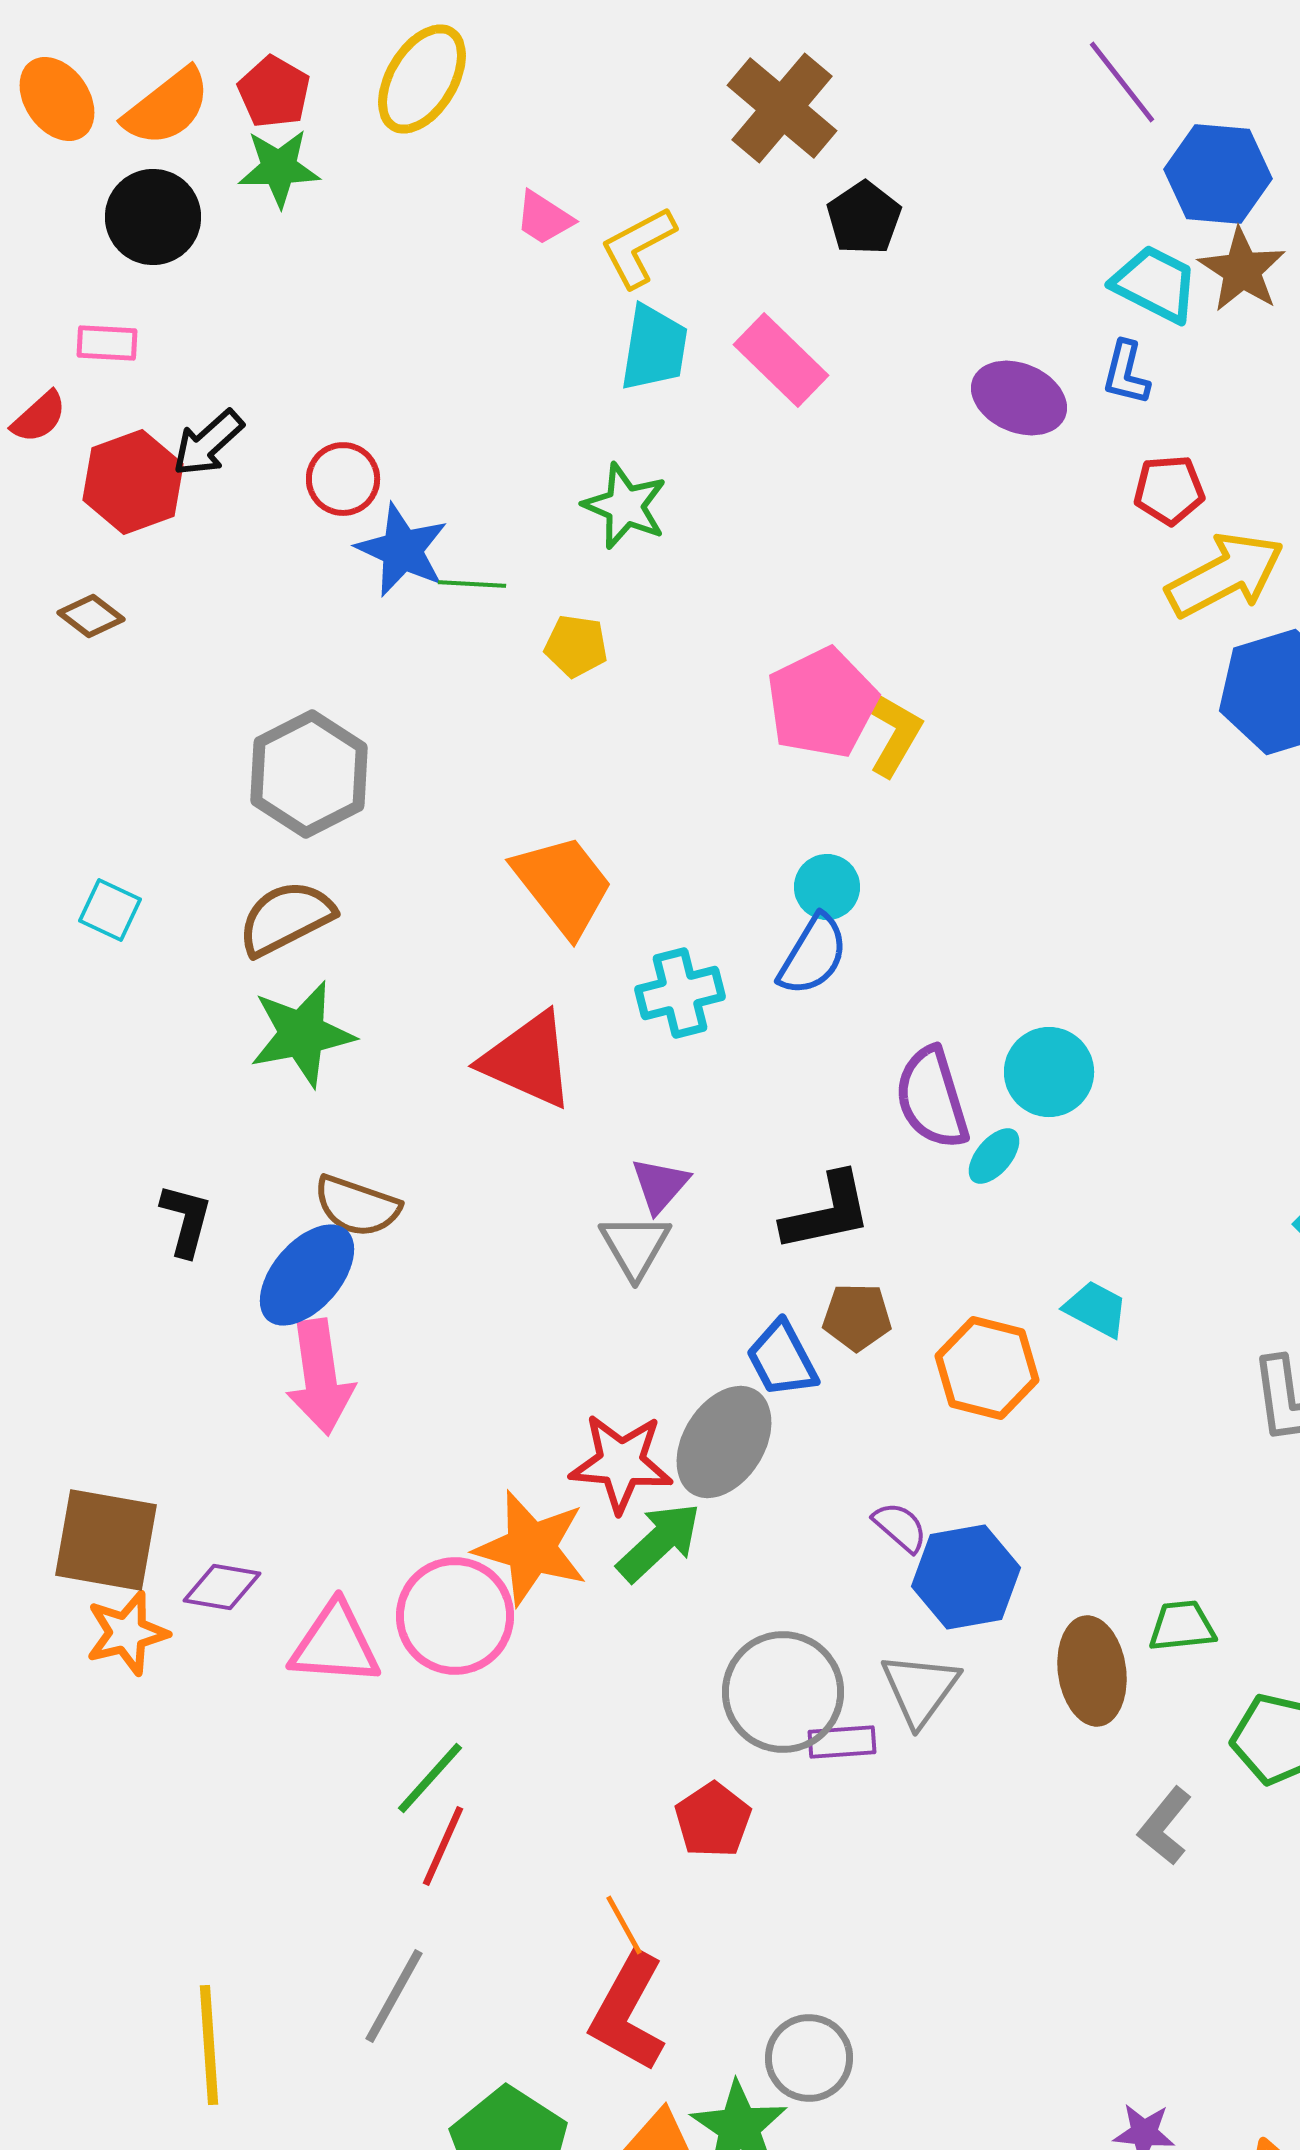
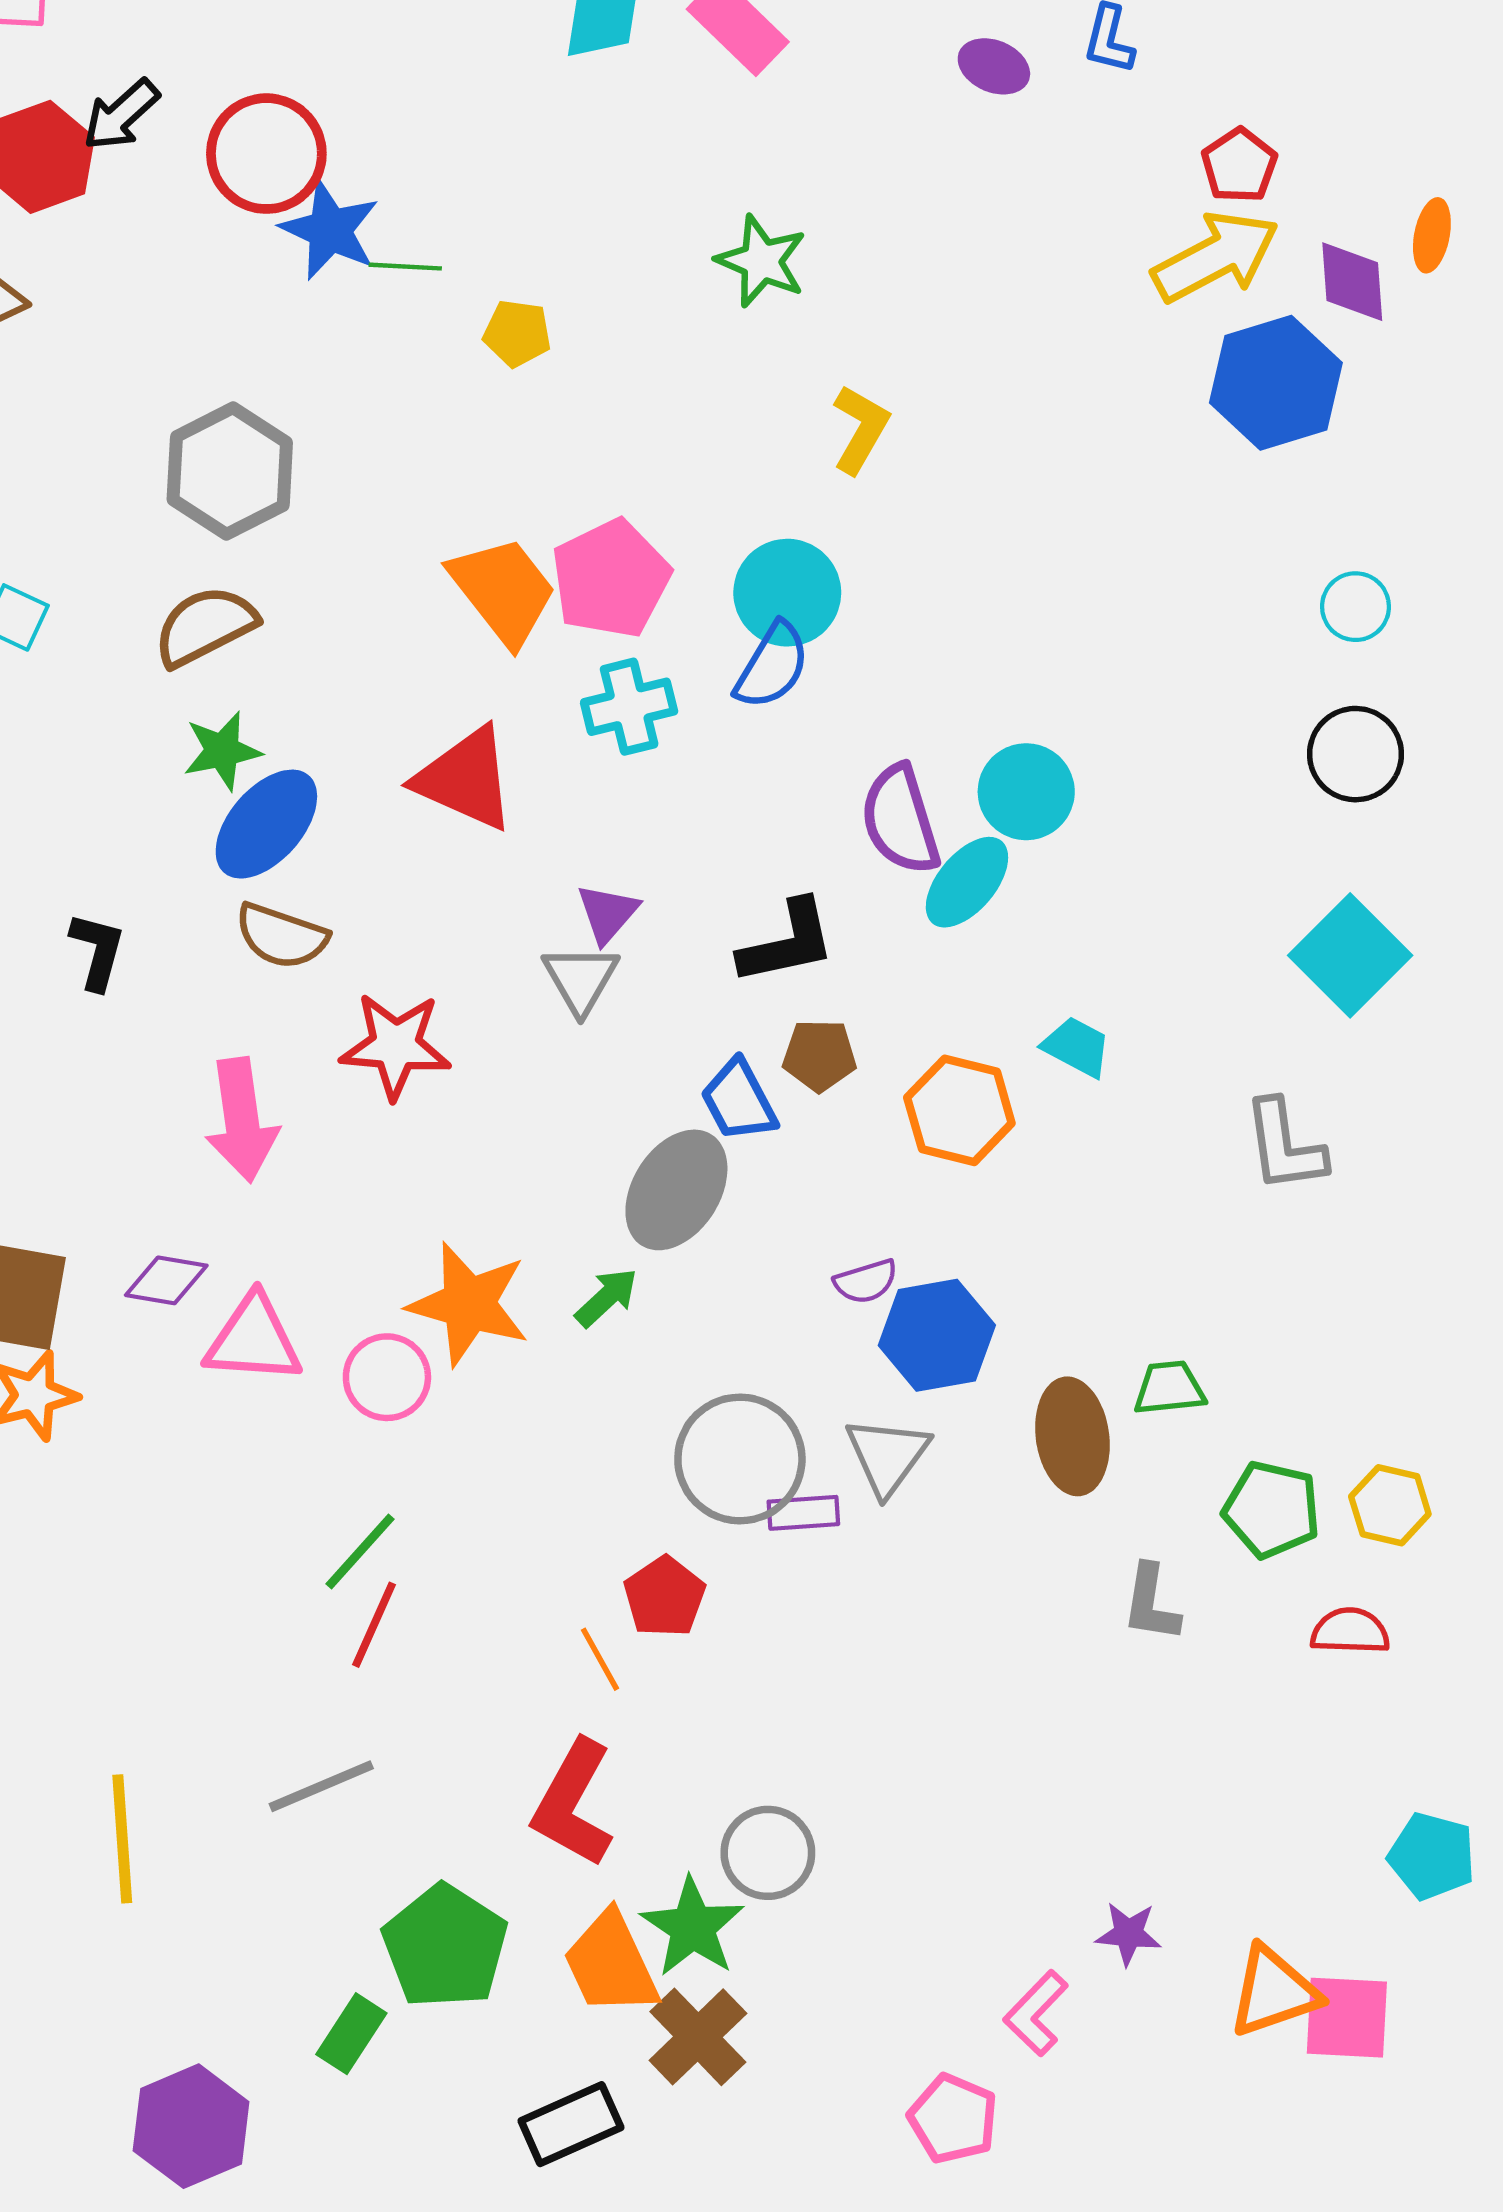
purple ellipse: (1019, 398) -> (994, 66), size x0.7
red circle: (343, 479) -> (266, 154), size x1.5
red pentagon: (1169, 490) -> (1239, 165), moved, turned -30
green star: (625, 506) -> (761, 261), moved
pink pentagon: (822, 703) -> (611, 579), moved
cyan circle: (827, 887) -> (787, 593), size x1.5
green star: (302, 1034) -> (222, 751), size x0.7
cyan ellipse: (994, 1156) -> (967, 882), size x1.5
blue ellipse: (307, 1275) -> (266, 824), moved
red star: (621, 1463) -> (396, 1046), moved
purple semicircle: (900, 1527) -> (866, 1281), turned 122
green arrow: (659, 1542) -> (606, 1298), size x0.7
purple diamond: (222, 1587) -> (166, 1280), moved
pink circle: (455, 1616) -> (387, 1377), size x0.7
pink triangle: (335, 1644) -> (253, 1340), moved
gray L-shape: (1165, 1826) -> (1151, 1603), turned -30
orange line: (624, 1925) -> (600, 1659), moved
gray line: (394, 1996) -> (321, 1786), turned 38

